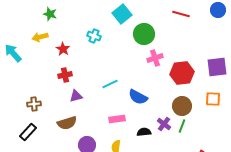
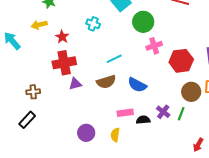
red cross: (65, 75) -> (64, 63), size x1.6
cyan line: (110, 84) -> (114, 59), moved
brown circle: (182, 106) -> (191, 92), moved
pink rectangle: (117, 119) -> (125, 113), moved
brown semicircle: (67, 123) -> (106, 82), moved

